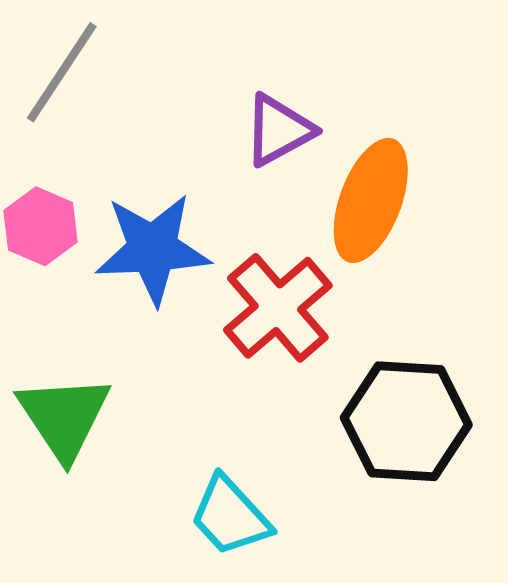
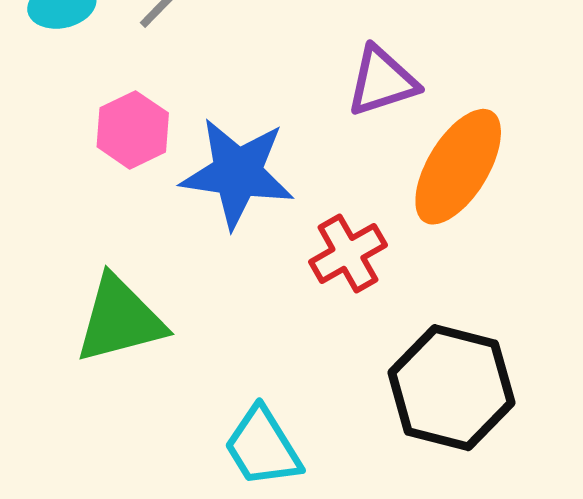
red cross: (278, 308) -> (348, 253), size x0.7
green triangle: (64, 417) -> (120, 319), turned 38

